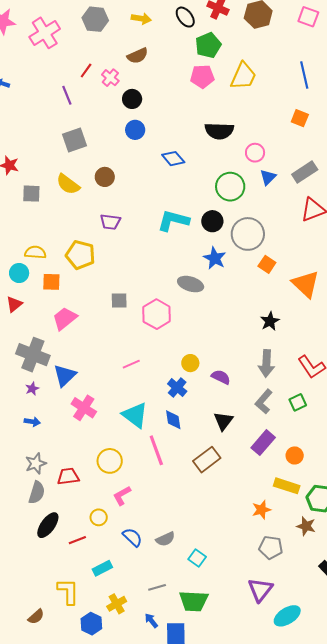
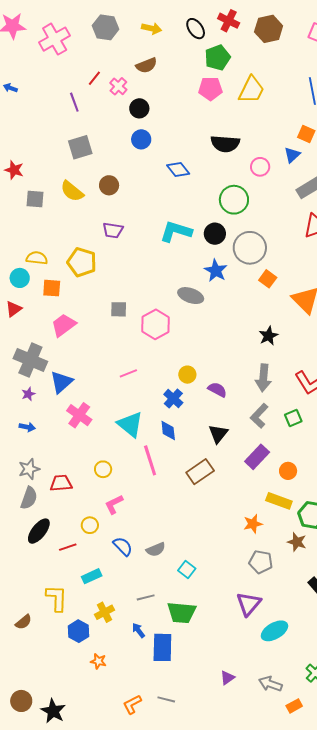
blue triangle: (268, 177) -> (292, 155), moved
yellow circle: (110, 461) -> (103, 469), size x0.7

